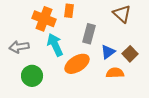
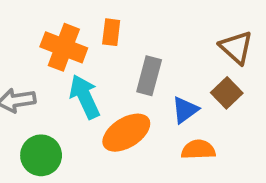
brown triangle: (122, 14) -> (236, 47), moved
brown square: (130, 54) -> (227, 93), moved

